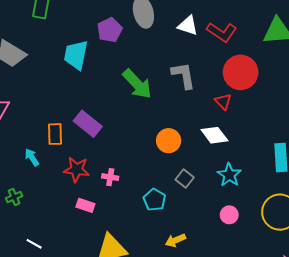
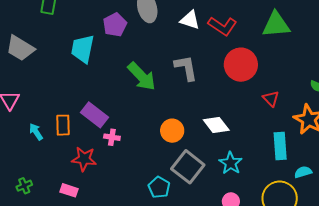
red triangle: (223, 102) -> (271, 99), moved
cyan arrow: (32, 157) -> (36, 132), moved
pink cross: (110, 177) -> (112, 137), moved
gray square: (185, 178) -> (188, 167), size x1.8
pink rectangle: (85, 205) -> (69, 190), moved

